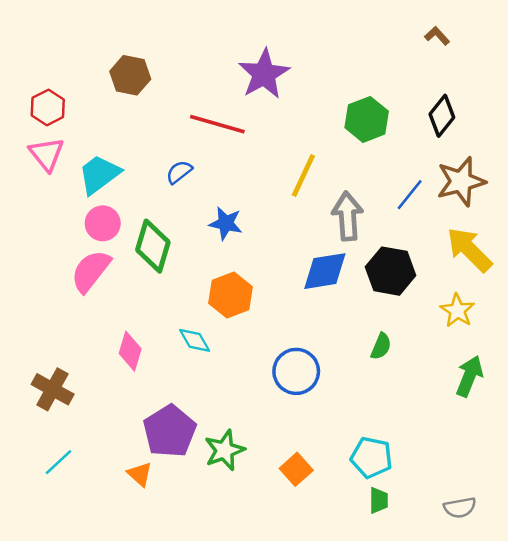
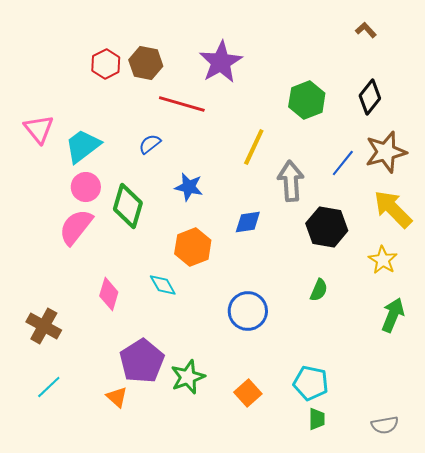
brown hexagon: (130, 75) -> (146, 63), moved
red hexagon: (48, 107) -> (106, 64), moved
blue diamond: (325, 271) -> (248, 222), moved, size x0.7

